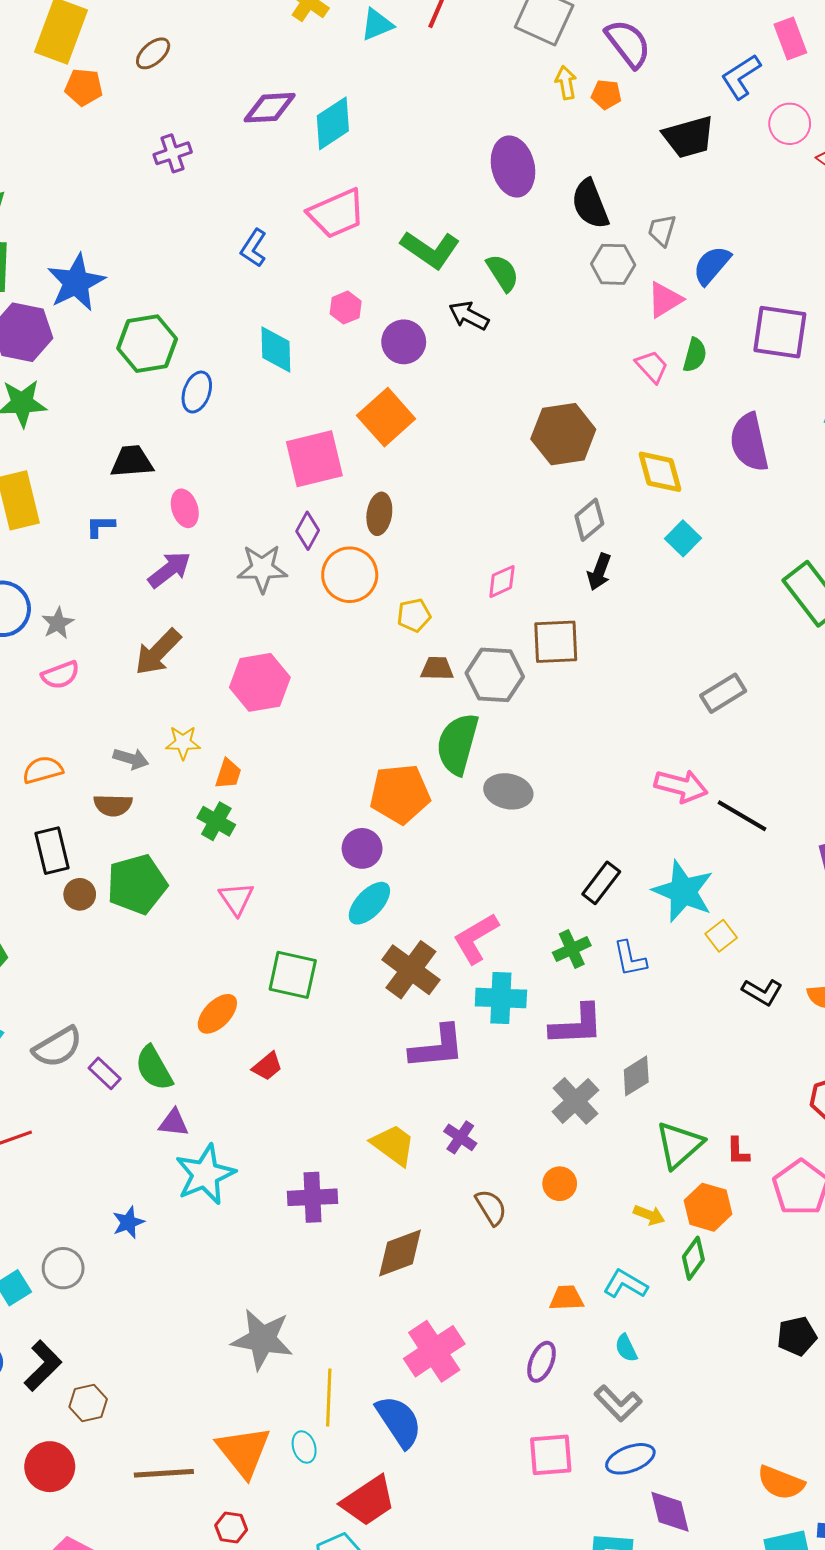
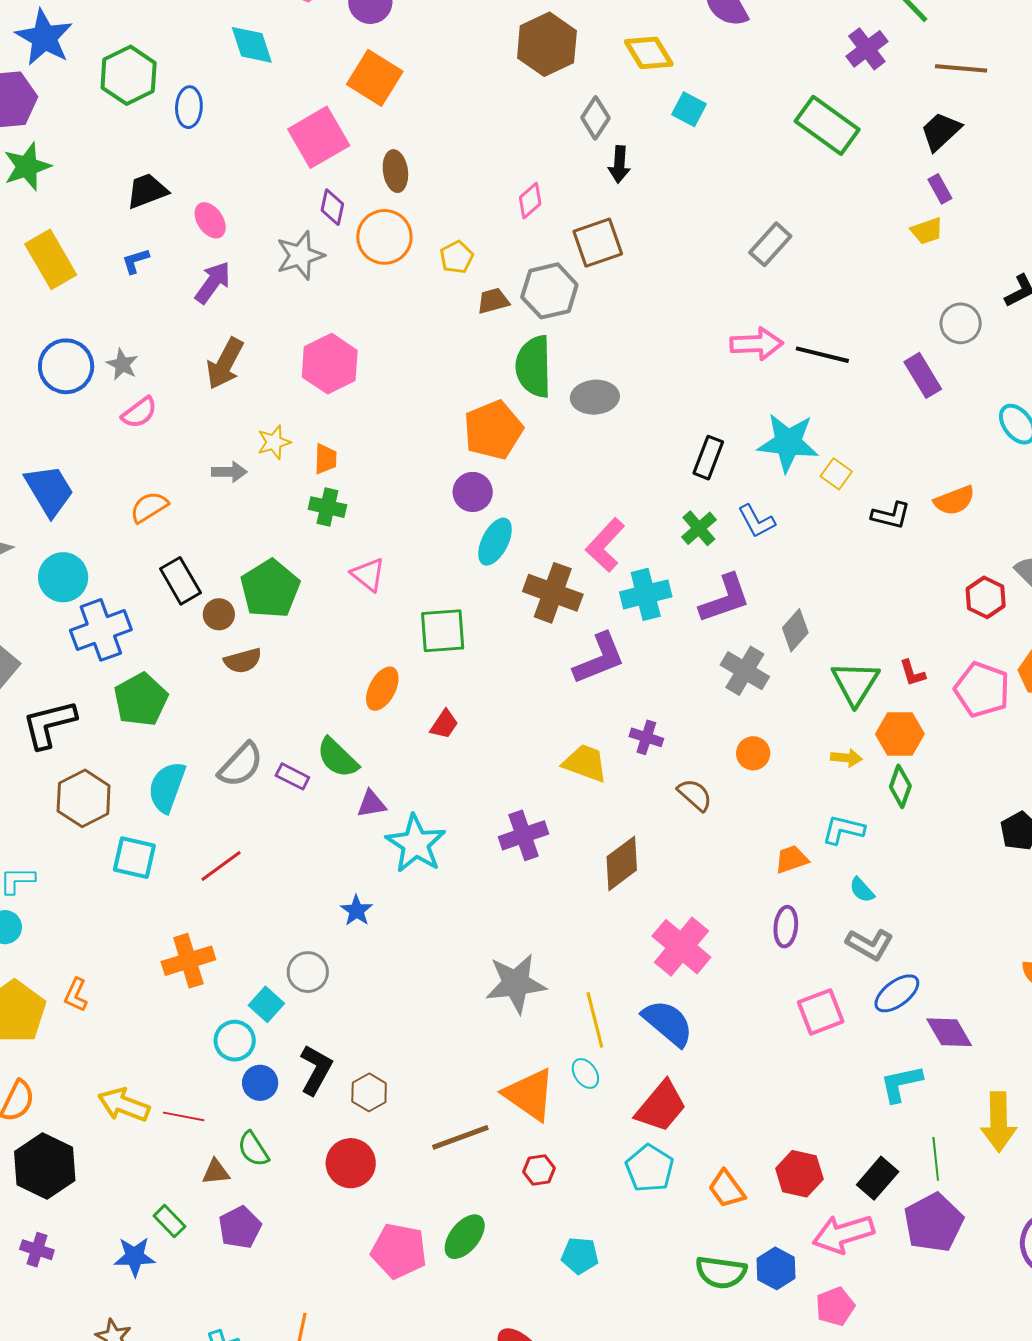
brown semicircle: (113, 805) -> (243, 661), moved

